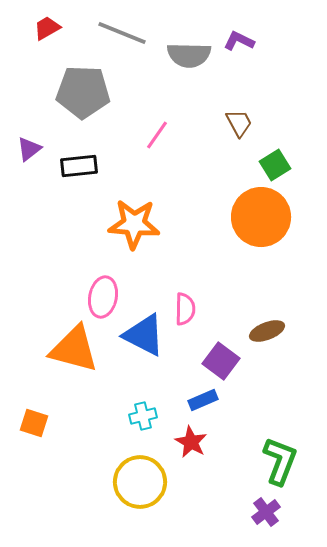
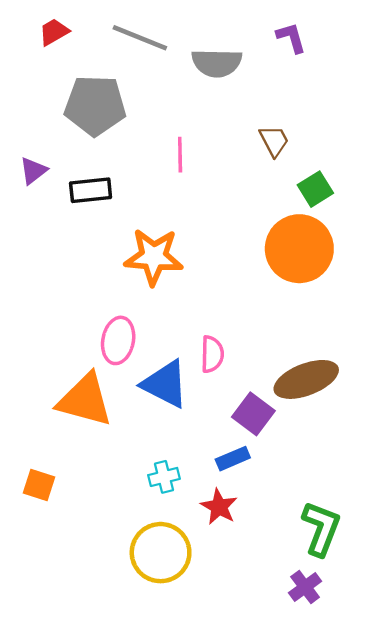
purple L-shape: (239, 41) -> (291, 38), moved, turned 48
pink line: (157, 135) -> (180, 155), turned -36
brown ellipse: (267, 331) -> (306, 379), size x1.6

